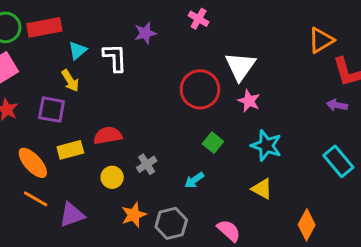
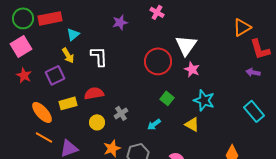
white L-shape: (115, 58) -> (99, 56), moved
purple square: (52, 110) -> (55, 75), turned -36
yellow triangle: (262, 189) -> (192, 124), moved

